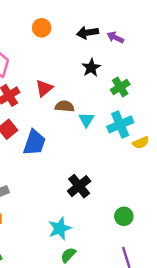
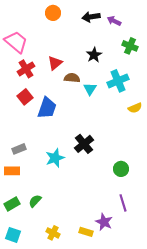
black star: (91, 68) -> (94, 55), moved
green cross: (120, 87) -> (130, 46), moved, turned -35
cyan cross: (120, 124) -> (118, 81), moved
cyan star: (60, 228) -> (55, 158), moved
green semicircle: (68, 255) -> (35, 201), moved

